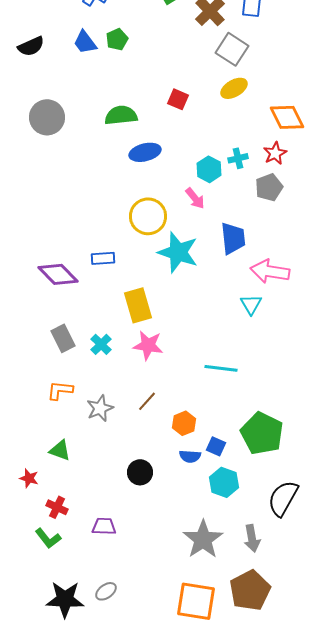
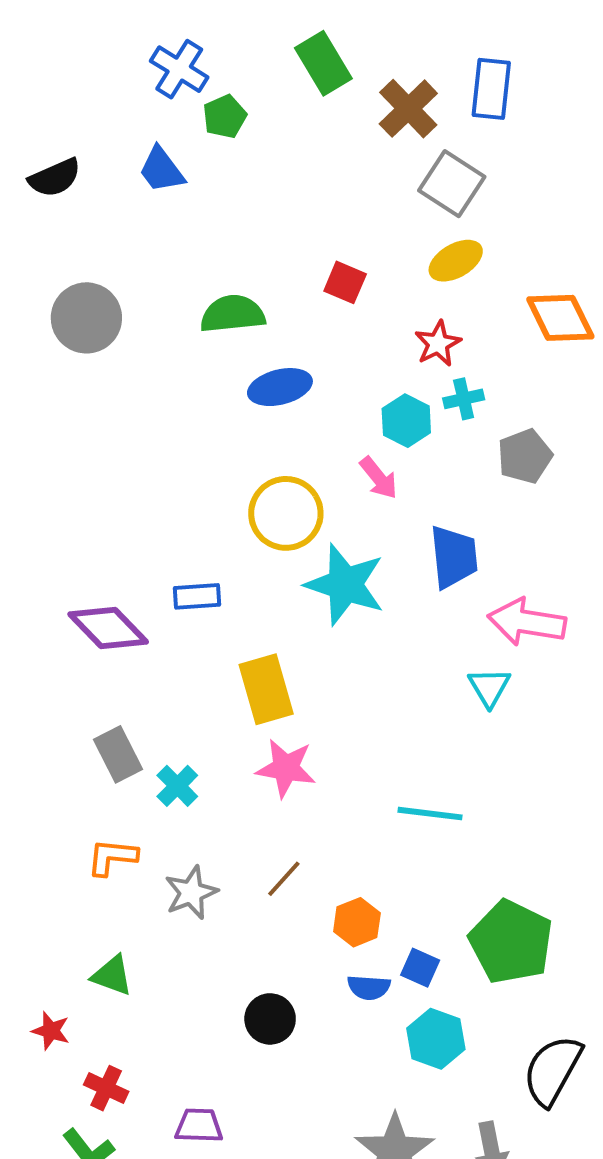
green pentagon: (117, 39) -> (225, 117), moved
red star: (275, 153) -> (438, 344), moved
cyan cross: (101, 344) -> (177, 786), moved

